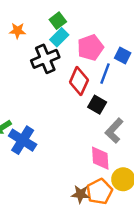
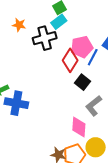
orange star: (17, 31) -> (19, 25), moved
pink pentagon: (90, 48) -> (82, 47), moved
blue cross: (23, 140) -> (16, 103), turned -30

